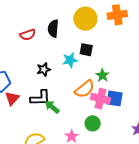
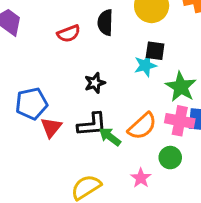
cyan star: (70, 60) -> (145, 65), moved
green star: (102, 75) -> (181, 87), size x1.5
orange semicircle: (85, 89) -> (142, 126), moved

